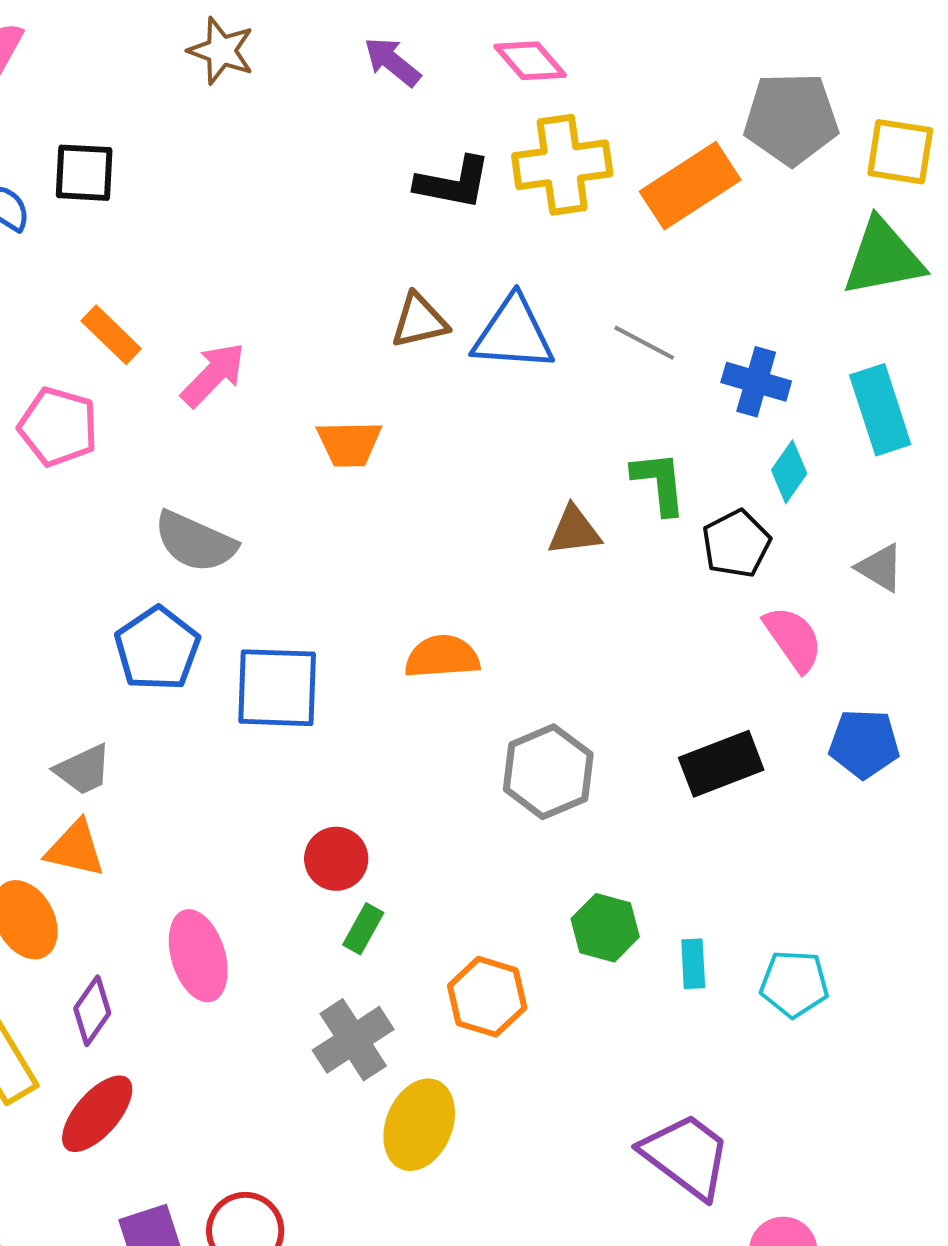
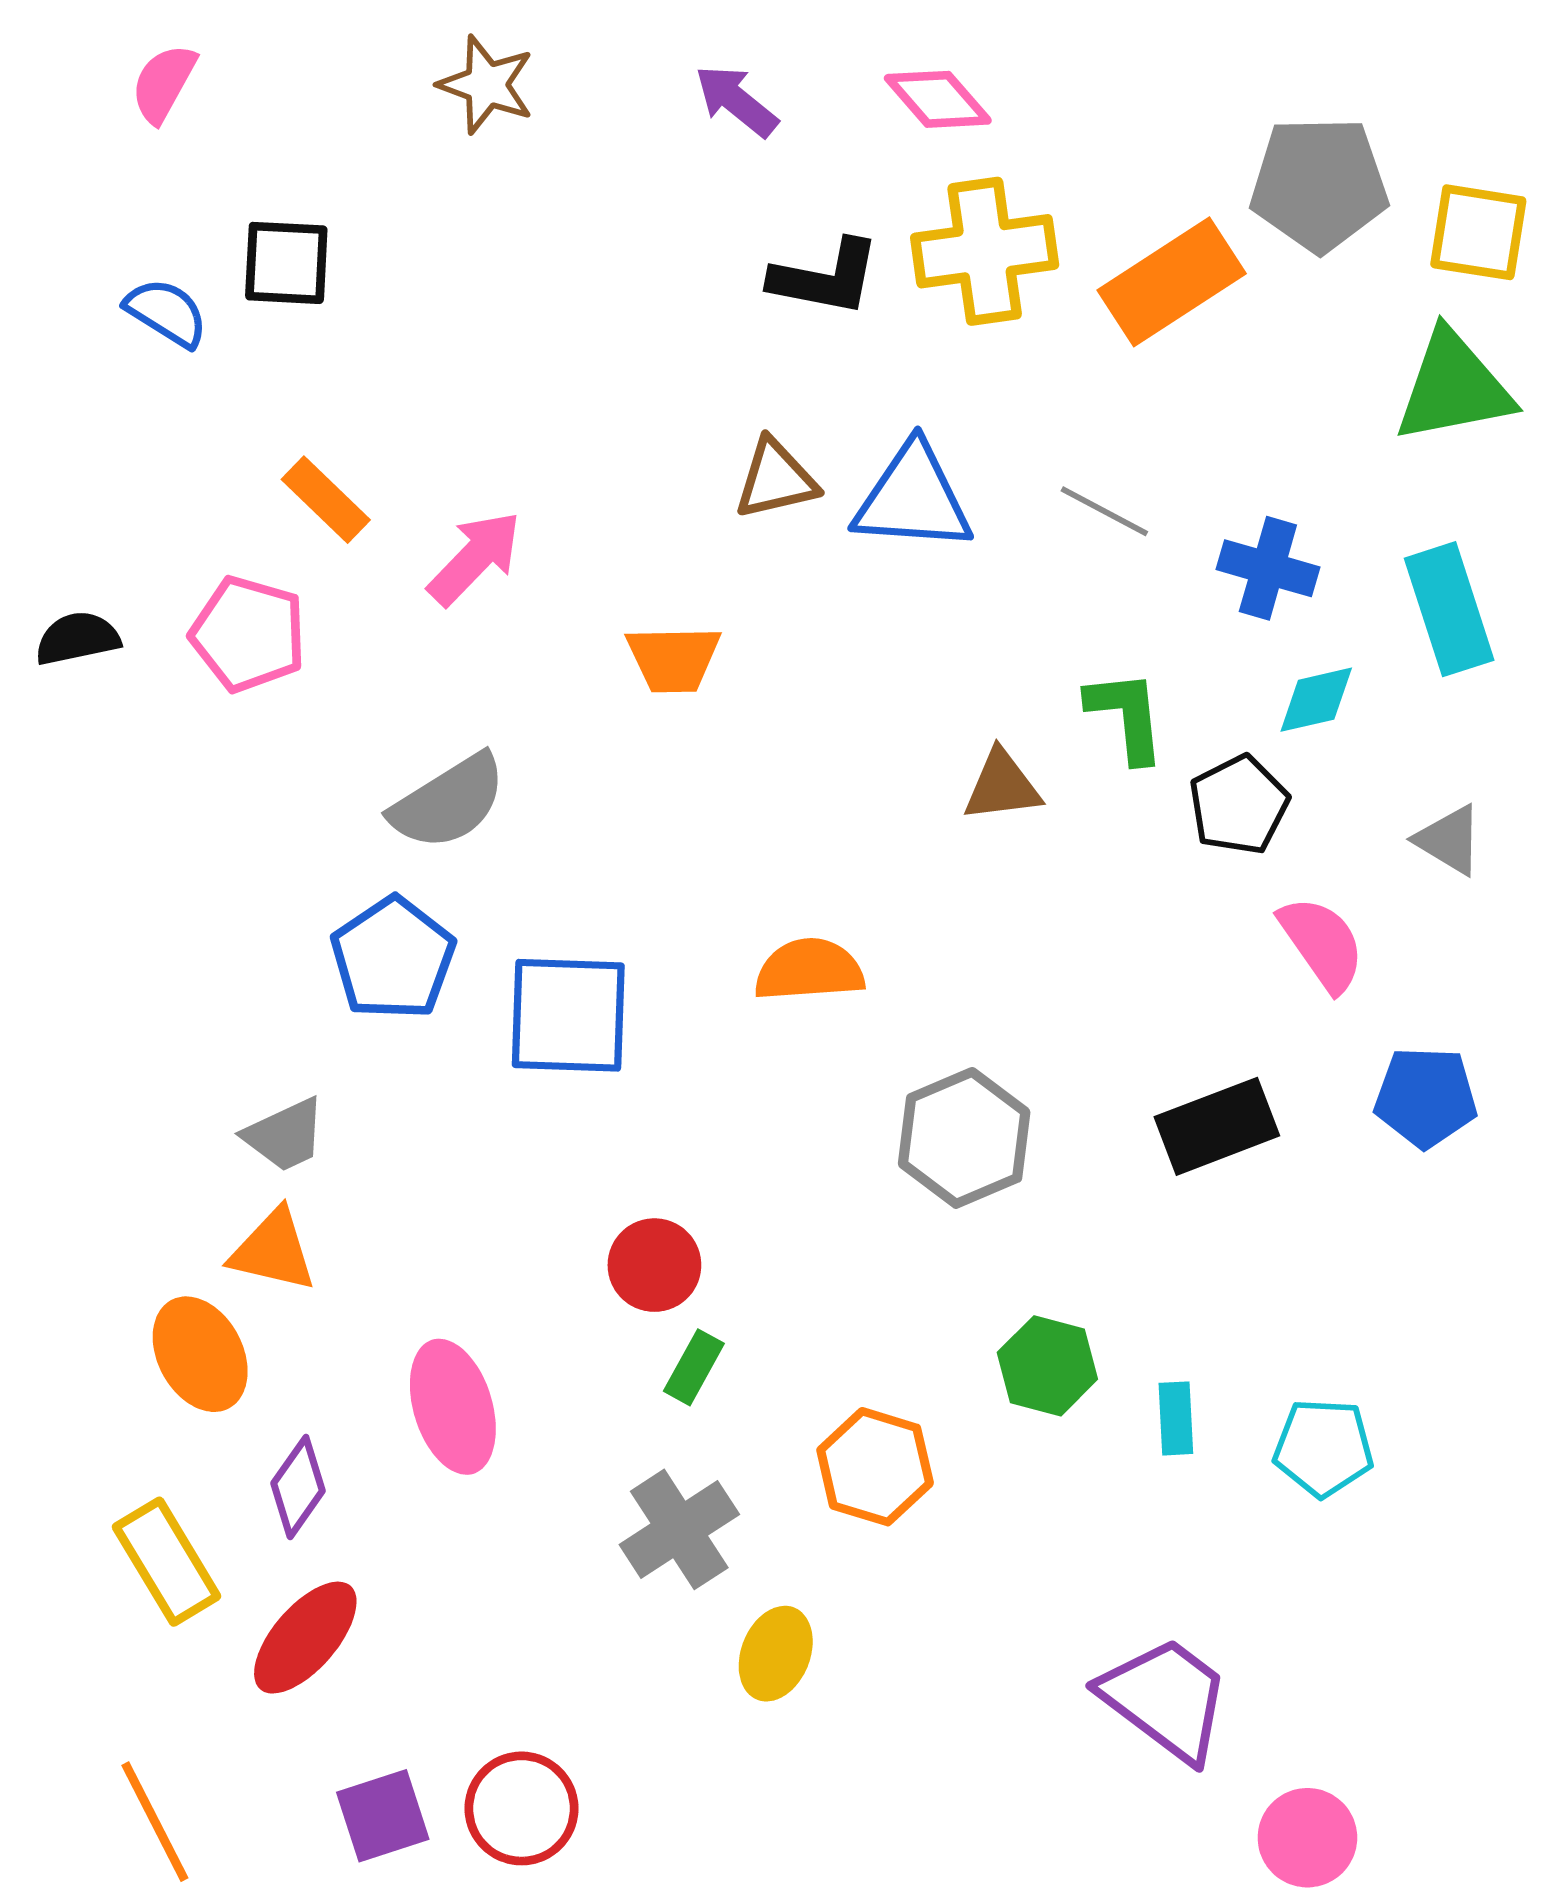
cyan diamond: (789, 472) -> (1316, 700), turned 42
gray semicircle: (195, 542) -> (448, 802), turned -56
yellow ellipse: (419, 1125) -> (776, 1654), size x0.7

